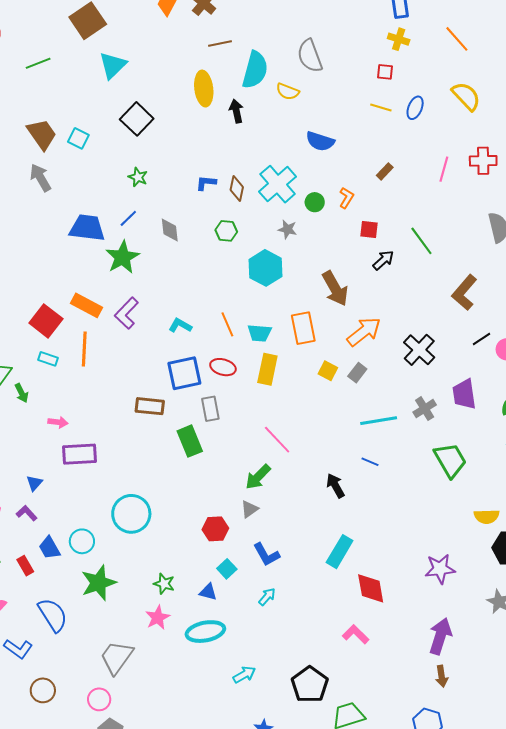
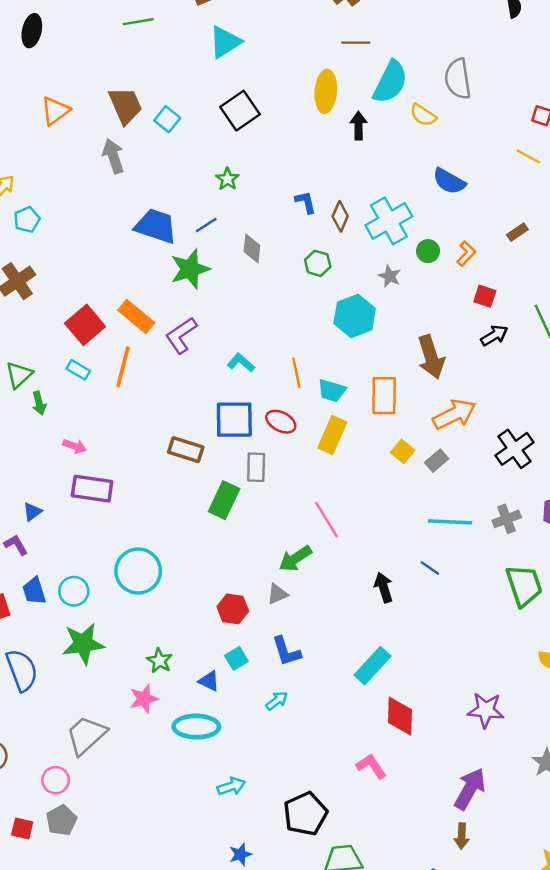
blue L-shape: (206, 183) -> (306, 202), turned 60
green rectangle: (190, 441) -> (224, 500), turned 36

